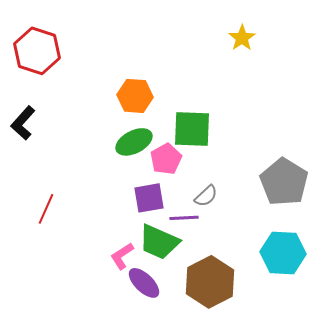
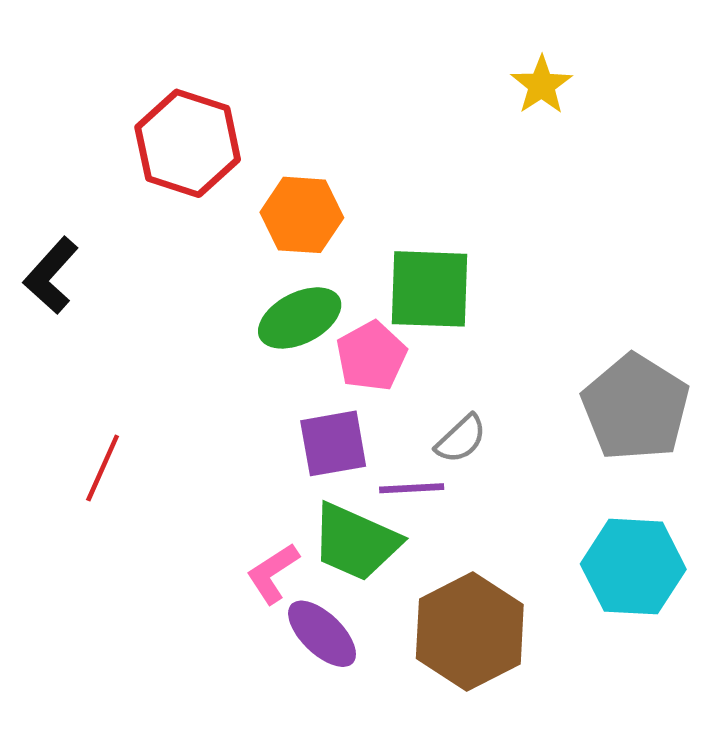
red hexagon: (37, 51) -> (188, 143), moved

